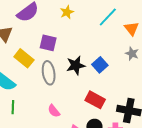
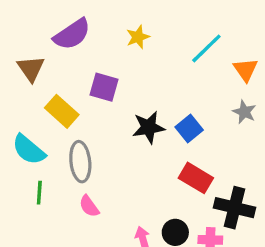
gray ellipse: (49, 73) -> (80, 162), moved
red rectangle: (95, 100) -> (196, 178), moved
pink semicircle: (54, 111) -> (89, 206), moved

